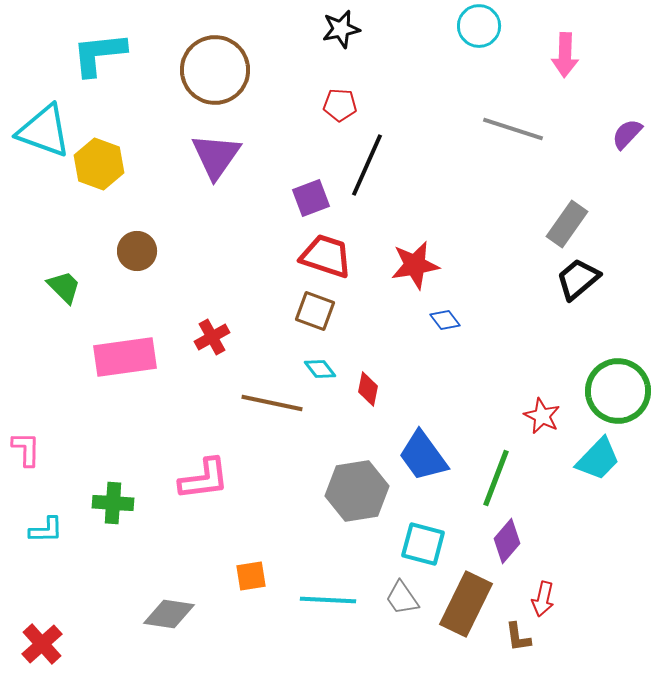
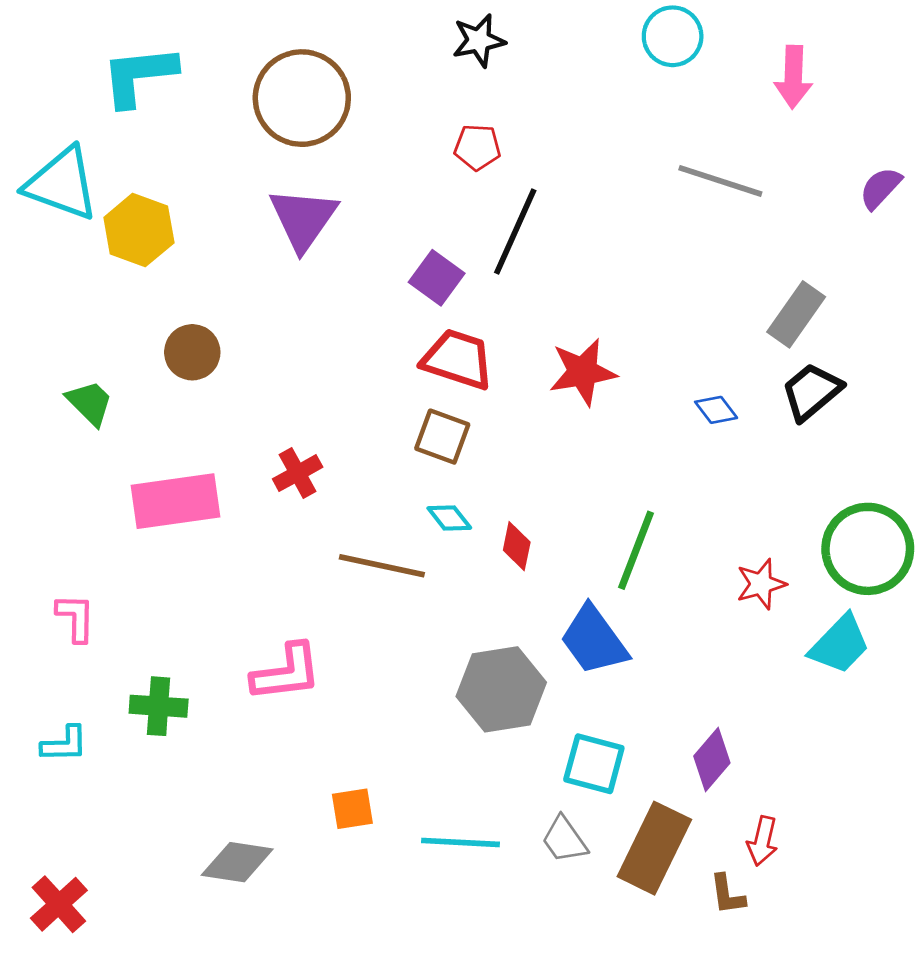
purple square: (311, 198) -> (437, 278), turned -33
blue diamond: (445, 320) -> (716, 410), moved
red star: (542, 416) -> (761, 584), turned 30
pink L-shape: (26, 449) -> (76, 618), moved
green line: (496, 478) -> (636, 550), moved

